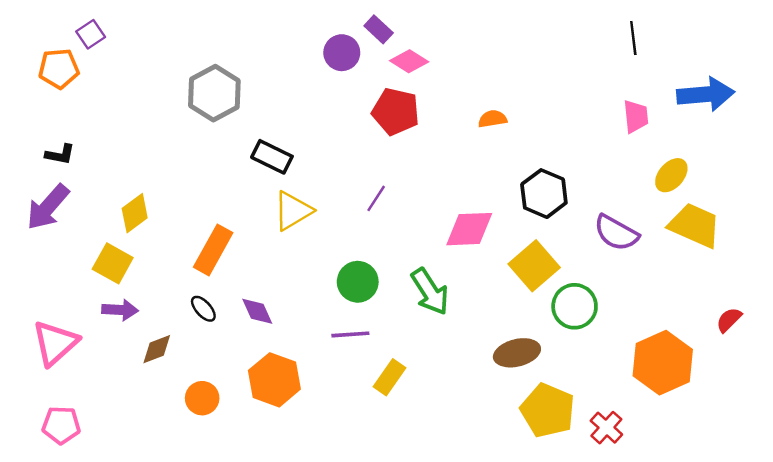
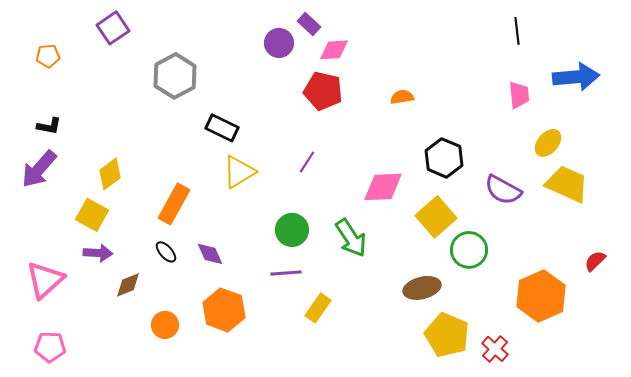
purple square: (91, 34) -> (113, 28), moved, size x1.4
pink diamond: (409, 61) -> (334, 50), turned -36
orange pentagon: (59, 69) -> (48, 56), size x0.7

